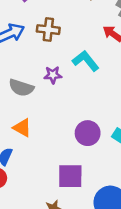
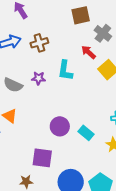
brown cross: (48, 30) -> (39, 43), turned -30
cyan L-shape: (86, 61) -> (65, 71), turned -140

